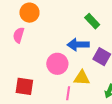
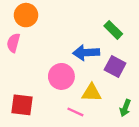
green rectangle: (92, 21) -> (113, 30), moved
pink line: (68, 93) -> (75, 112), turned -72

